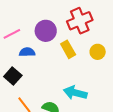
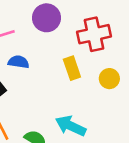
purple circle: (46, 31) -> (47, 18), moved

